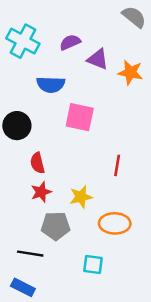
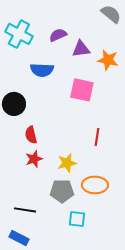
purple triangle: (98, 59) -> (81, 49), turned -30
pink square: (80, 117) -> (82, 90), moved
gray pentagon: (56, 226) -> (62, 191), moved

